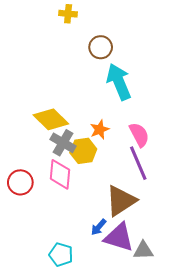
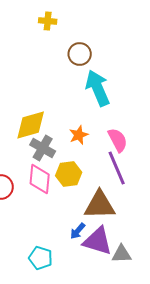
yellow diamond: (51, 119) -> (31, 125), turned -60
yellow hexagon: (83, 151) -> (69, 174), moved
brown triangle: (121, 201) -> (100, 205), turned 32

